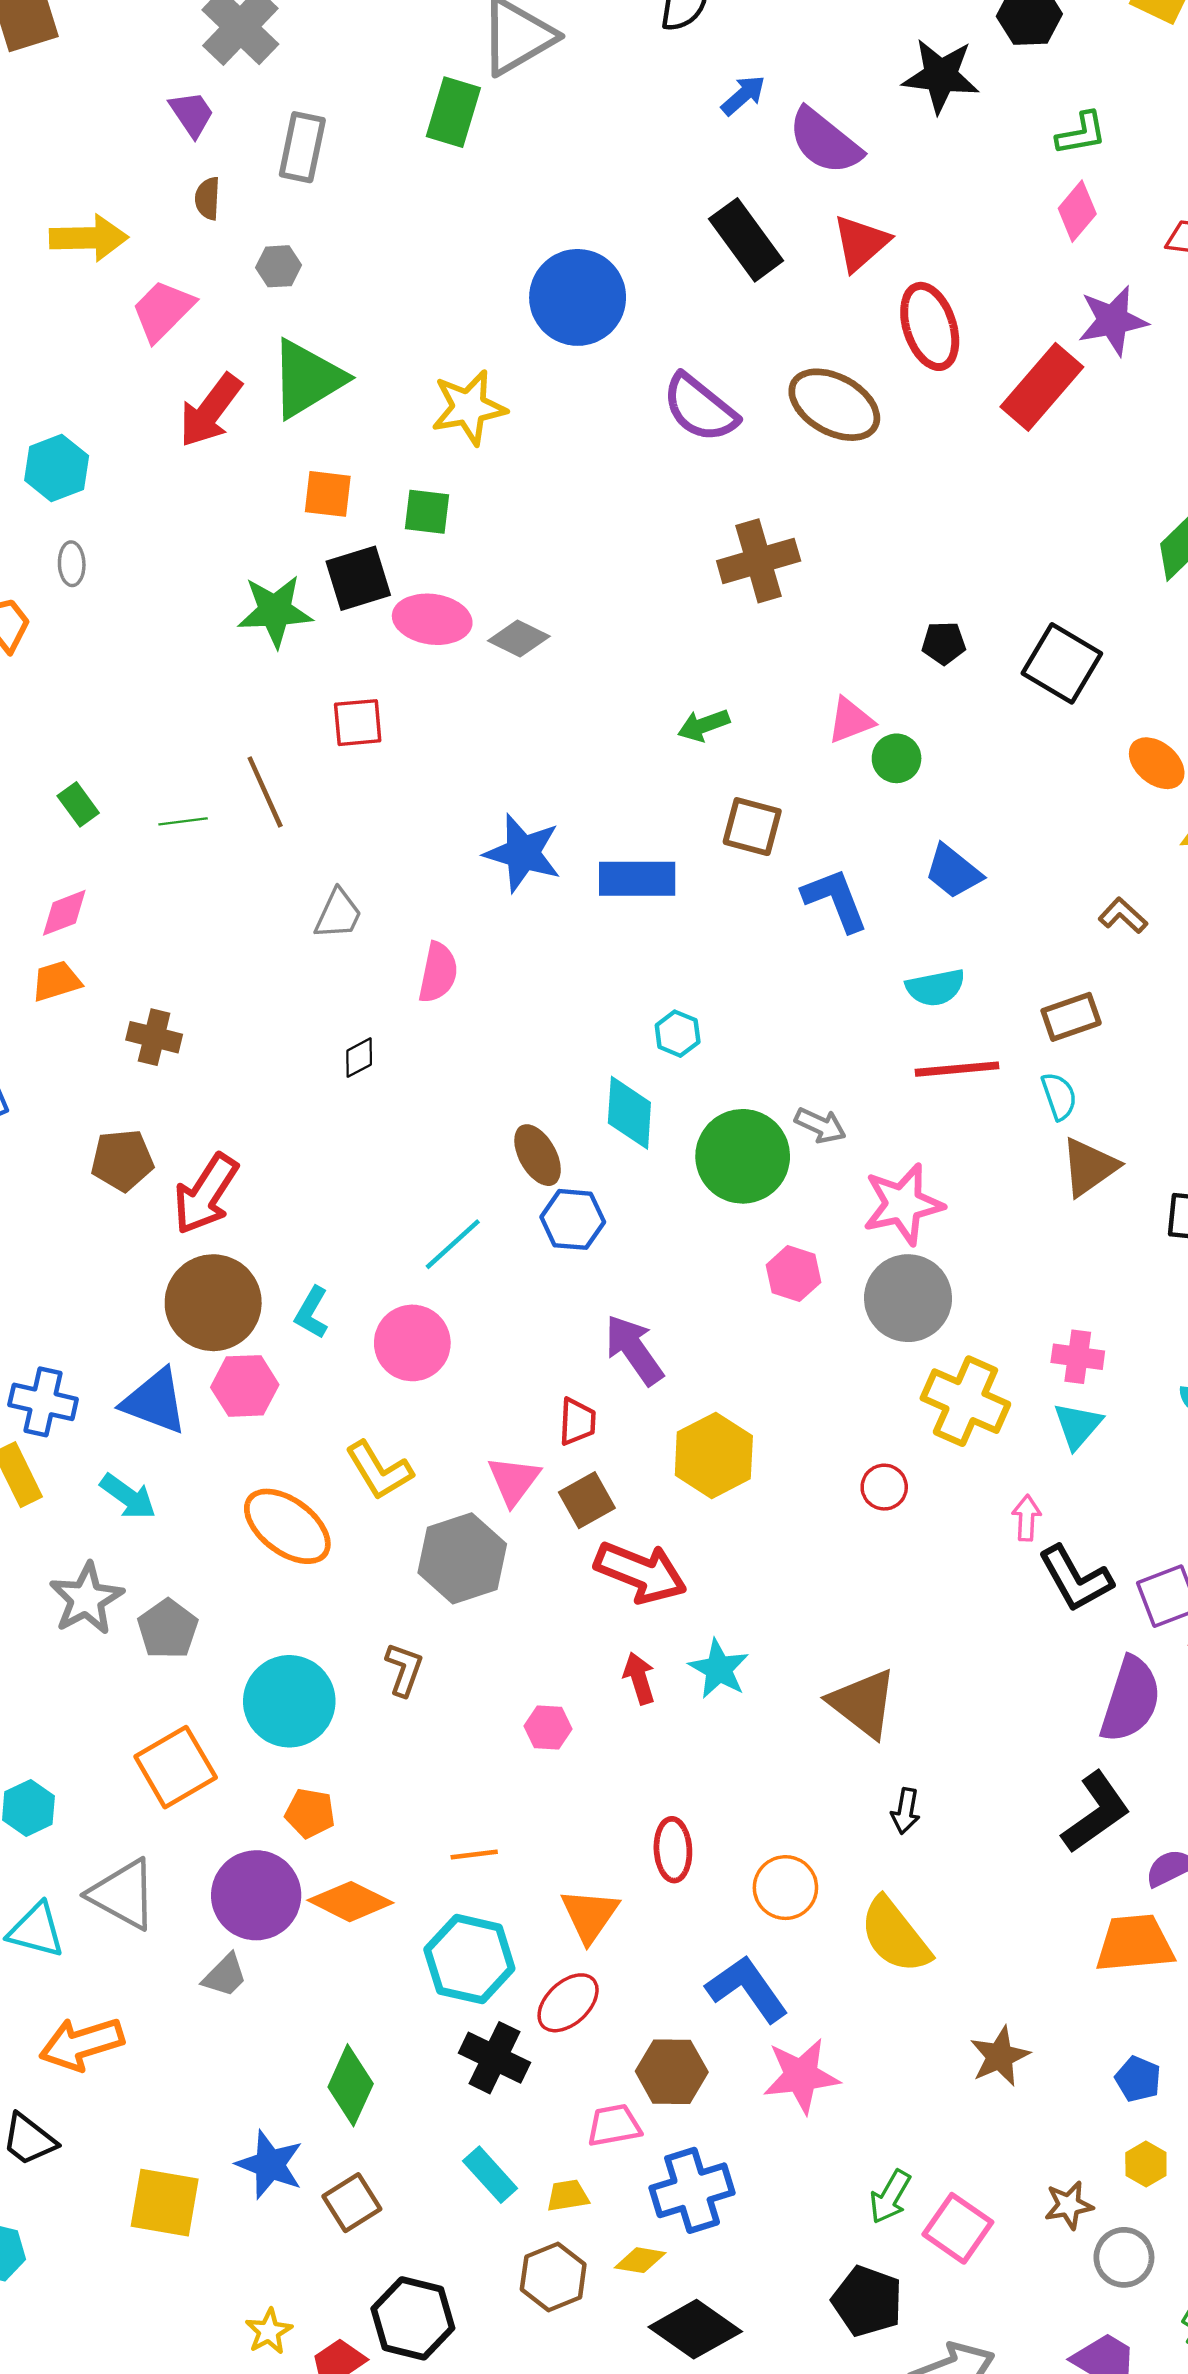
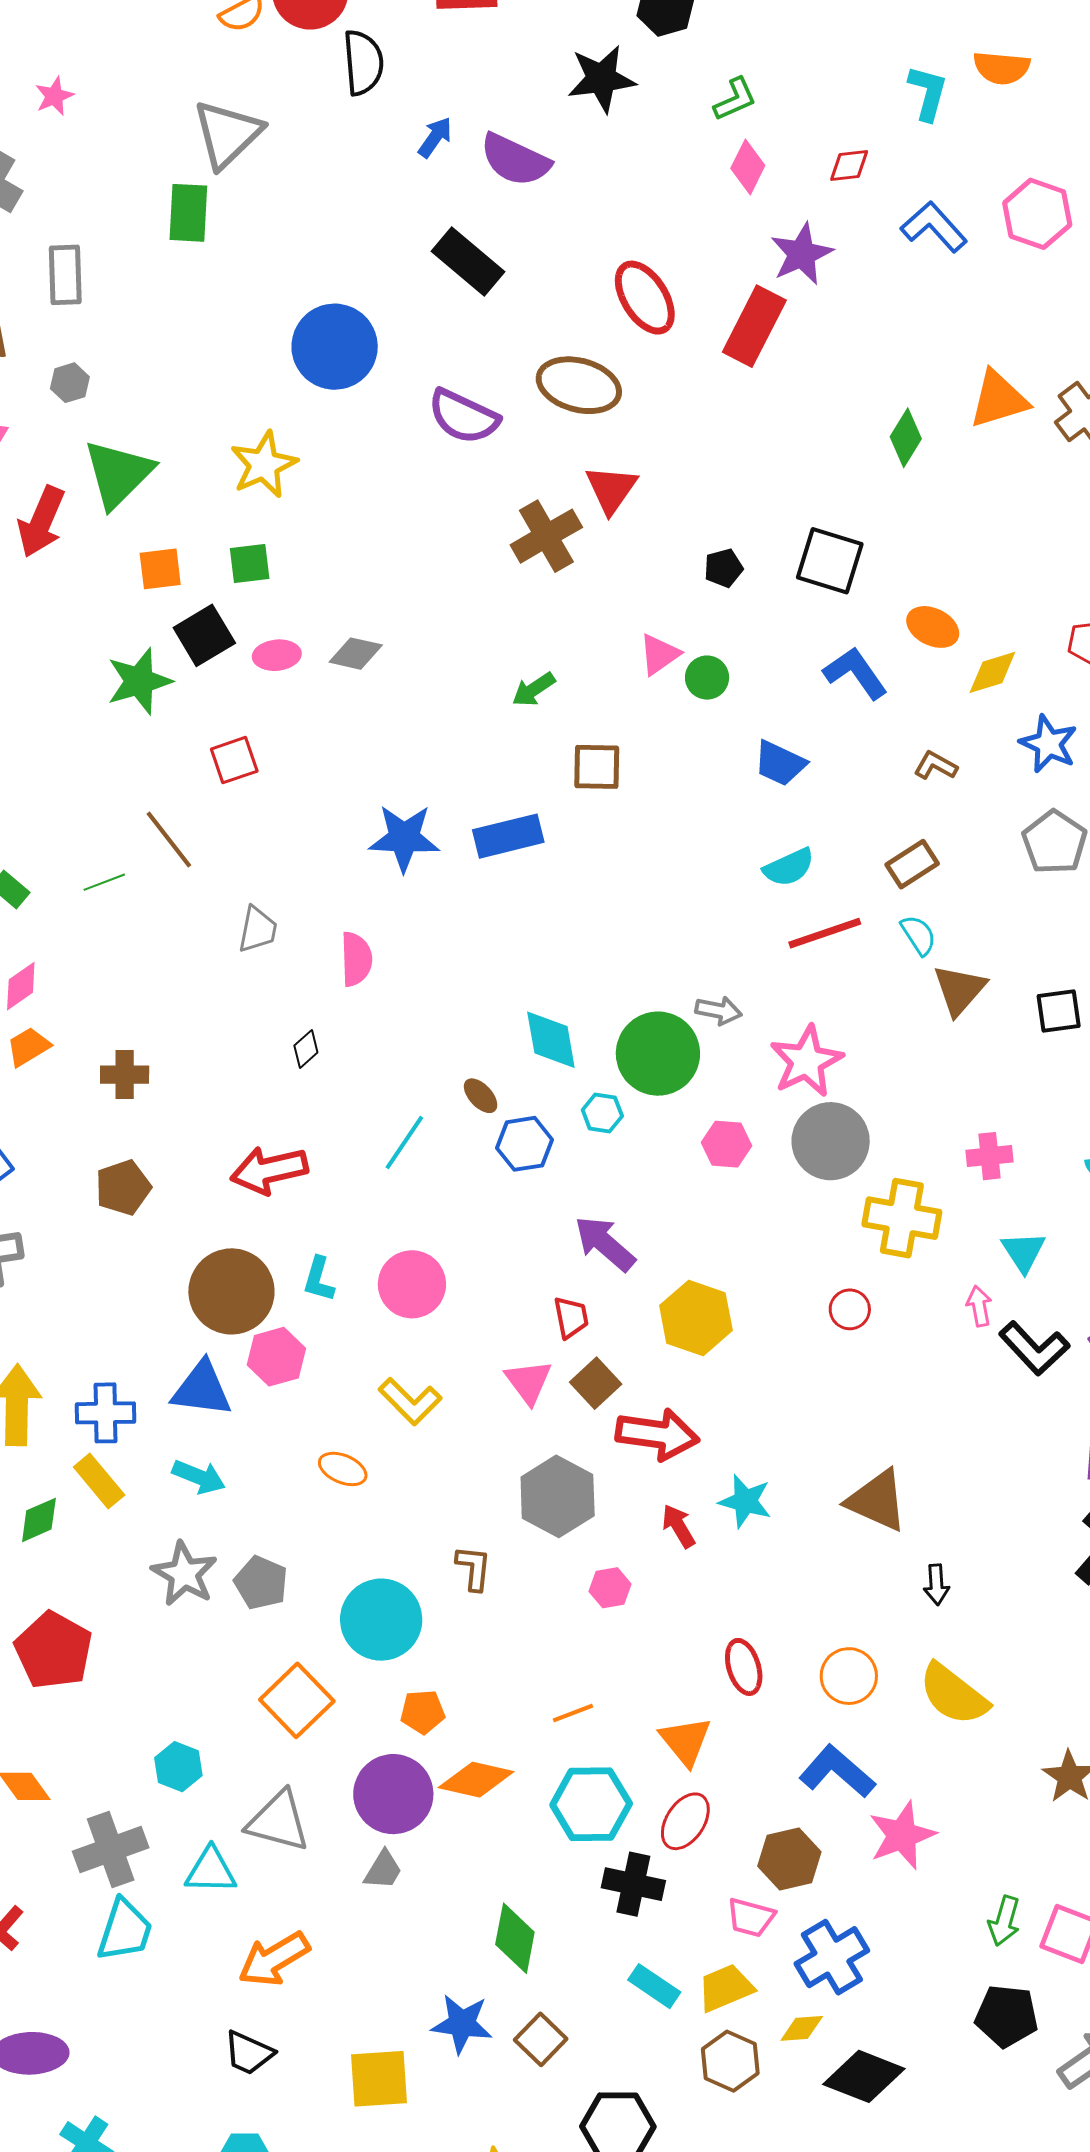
red triangle: (861, 243) -> (611, 489), moved
pink ellipse: (432, 619) -> (277, 655), size x0.7
blue L-shape: (835, 900) -> (855, 673), moved
cyan hexagon: (678, 1034) -> (602, 1113), moved
brown ellipse: (538, 1155) -> (481, 1096), size x0.7
red arrow: (206, 1194) -> (269, 1170), moved, turned 58
cyan line: (453, 1244) -> (404, 1142), moved
cyan triangle: (1078, 1426) -> (1023, 1252), moved
orange ellipse: (287, 1526) -> (343, 1469), size x0.6
gray hexagon: (462, 1558) -> (558, 1496), moved
pink trapezoid: (614, 2125) -> (751, 1917), turned -141
yellow trapezoid: (568, 2196) -> (726, 1988), size x1.5

